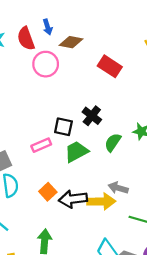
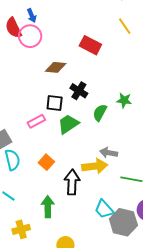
brown diamond: (71, 42) -> (56, 67), moved
pink circle: (46, 64) -> (30, 36), moved
black arrow: (73, 199) -> (72, 182), moved, turned 105

